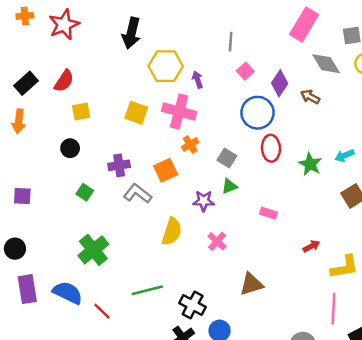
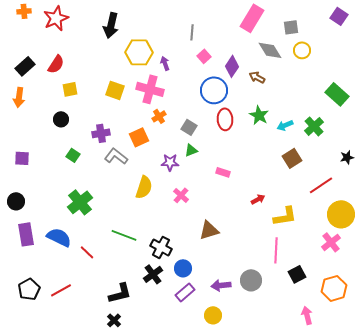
green star: (310, 164) -> (259, 115), moved
green line: (147, 290) -> (124, 235), turned 35

